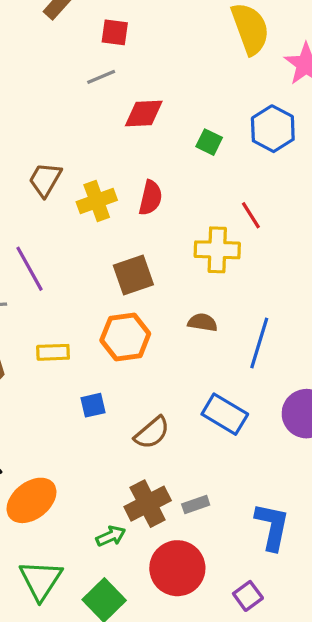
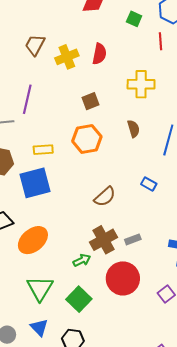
red line: (251, 215) -> (160, 41), moved, turned 30
purple line: (29, 269) -> (27, 99), turned 44
brown square: (133, 275) -> (91, 101), size x0.7
brown semicircle: (203, 322) -> (133, 129), turned 66
blue square: (93, 405) -> (35, 183), moved, size x2.0
blue rectangle: (225, 414) -> (149, 184), size x0.6

